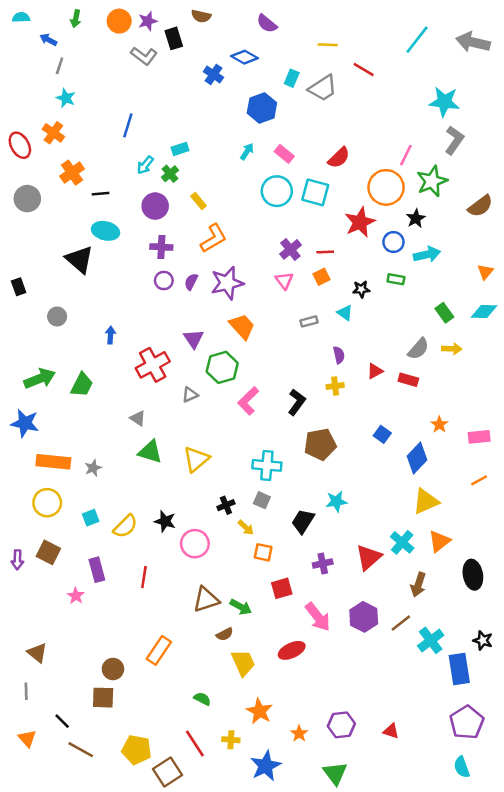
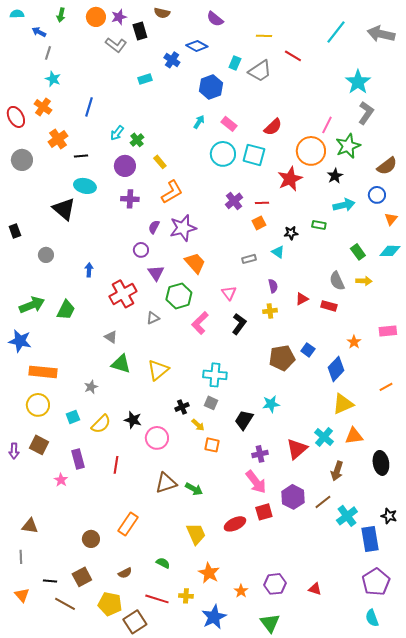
cyan star: (444, 102) -> (358, 82), turned 30
blue line: (128, 125) -> (89, 107), moved
cyan rectangle: (180, 149) -> (145, 79), moved
blue circle: (393, 242) -> (377, 195), moved
purple circle: (164, 281) -> (141, 250), moved
pink triangle: (284, 281) -> (229, 293), moved
gray semicircle: (418, 349) -> (337, 281), turned 114
pink rectangle: (479, 437) -> (388, 331), moved
brown pentagon: (320, 444) -> (282, 358), moved
gray star: (93, 468) -> (91, 387), moved
orange triangle: (439, 541) -> (354, 436), turned 30
red square: (282, 588) -> (264, 512), moved
pink arrow: (318, 617) -> (256, 482), moved
brown semicircle: (225, 634) -> (125, 573), moved
brown triangle: (37, 653) -> (30, 526), turned -30
brown square: (103, 698) -> (82, 577), moved, turned -30
black line: (62, 721) -> (50, 581), turned -40
red line: (195, 743) -> (157, 599), turned -40

